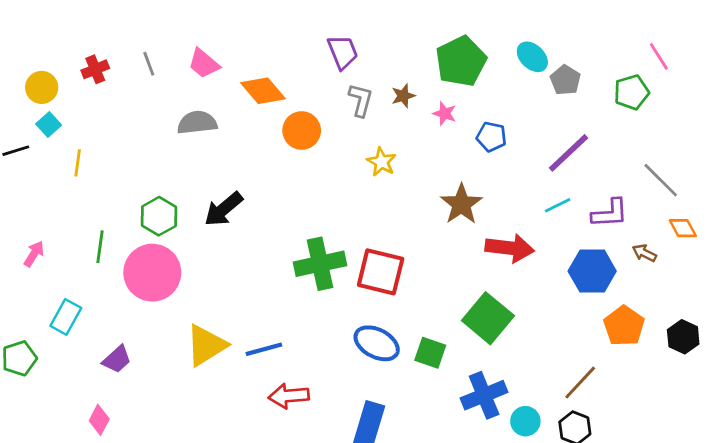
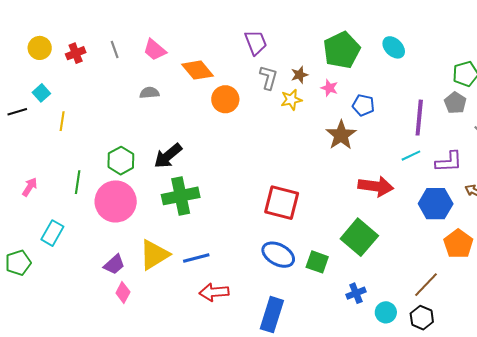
gray pentagon: (565, 80) -> (455, 103), moved
yellow circle: (42, 87) -> (40, 48), moved
gray semicircle: (197, 123) -> (149, 93), size x0.7
purple line: (568, 153) -> (419, 118), turned -42
yellow star: (381, 162) -> (291, 100), moved, turned 30
brown star: (461, 204) -> (341, 135), moved
green cross: (320, 264) -> (181, 196), moved
purple trapezoid: (117, 359) -> (114, 264), moved
blue cross: (484, 395) -> (356, 293), size x0.6
pink diamond: (99, 420) -> (123, 293), moved

